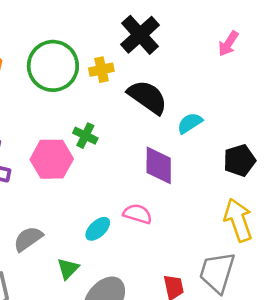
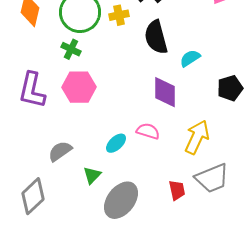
black semicircle: (147, 97) -> (156, 37), turned -140
green cross: (85, 136) -> (71, 49), moved
yellow arrow: (238, 220) -> (197, 137), moved, turned 44
gray trapezoid: (217, 272) -> (212, 178), turned -129

